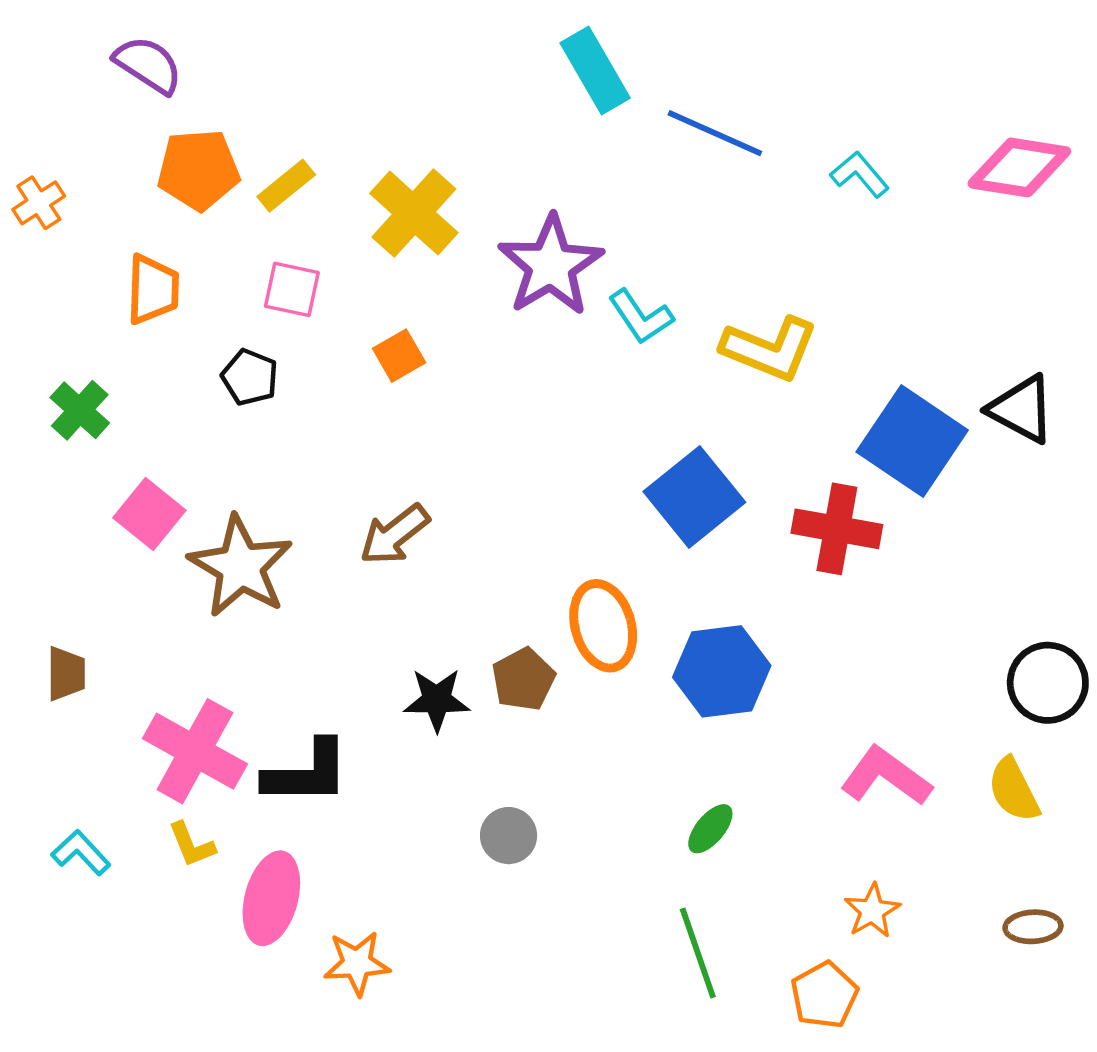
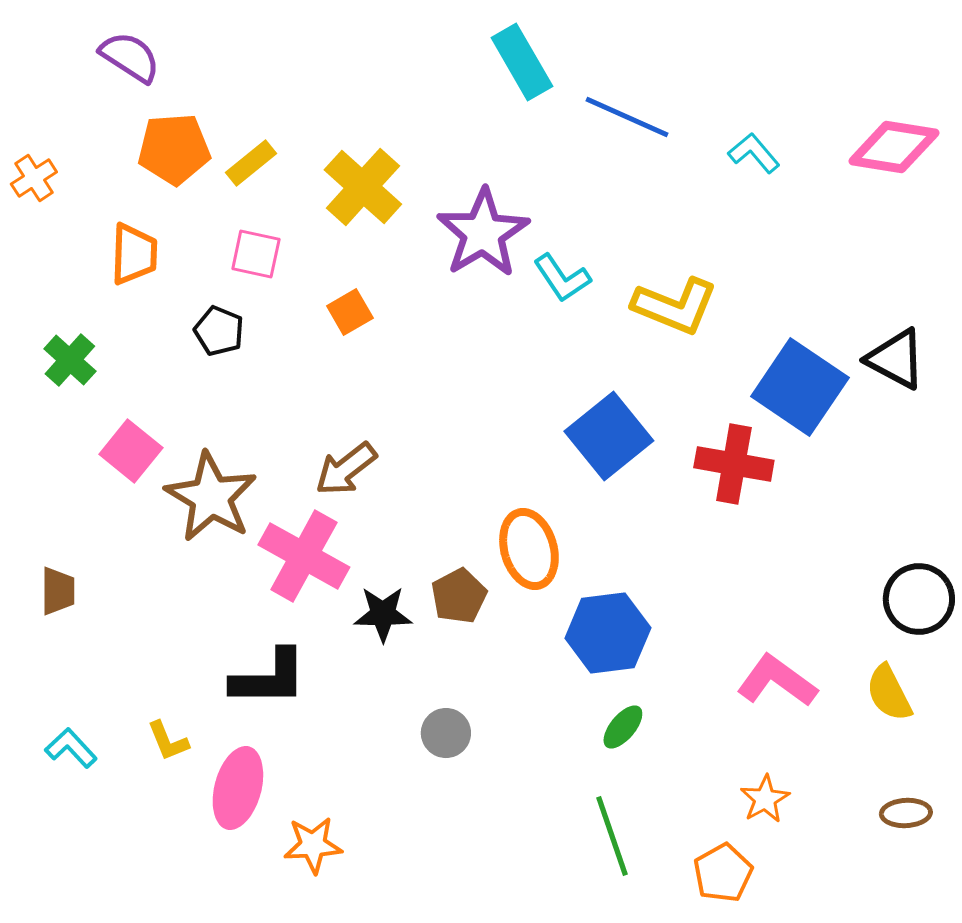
blue hexagon: (722, 671) -> (608, 633), moved
pink cross: (195, 751) -> (304, 556), moved

